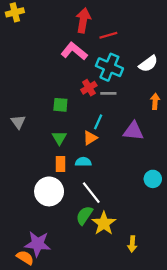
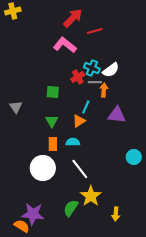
red arrow: (83, 20) -> (73, 18), turned 35
white semicircle: (148, 64) -> (111, 70), moved
cyan cross: (109, 67) -> (92, 68), moved, size x0.7
orange arrow: (155, 101) -> (104, 90), moved
green semicircle: (84, 215) -> (71, 208), moved

